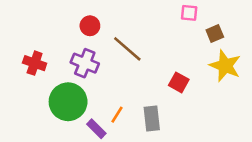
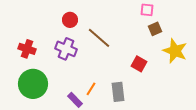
brown square: (215, 33) -> (155, 29), moved
green circle: (68, 102) -> (33, 84), moved

